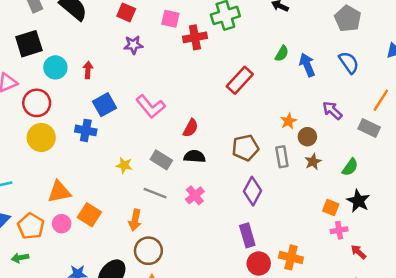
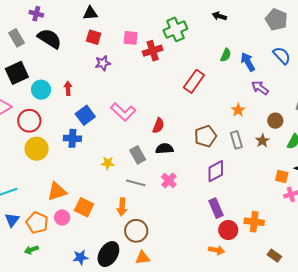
purple arrow: (332, 110) -> (260, 88), moved
brown circle: (307, 137) -> (275, 121), moved
gray rectangle: (161, 160) -> (138, 155), turned 36
purple diamond: (252, 191) -> (216, 171), turned 40

